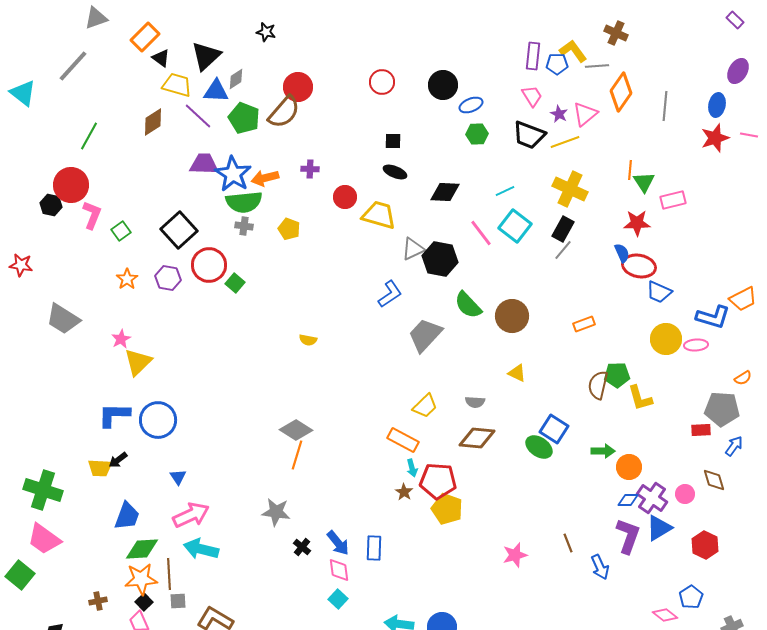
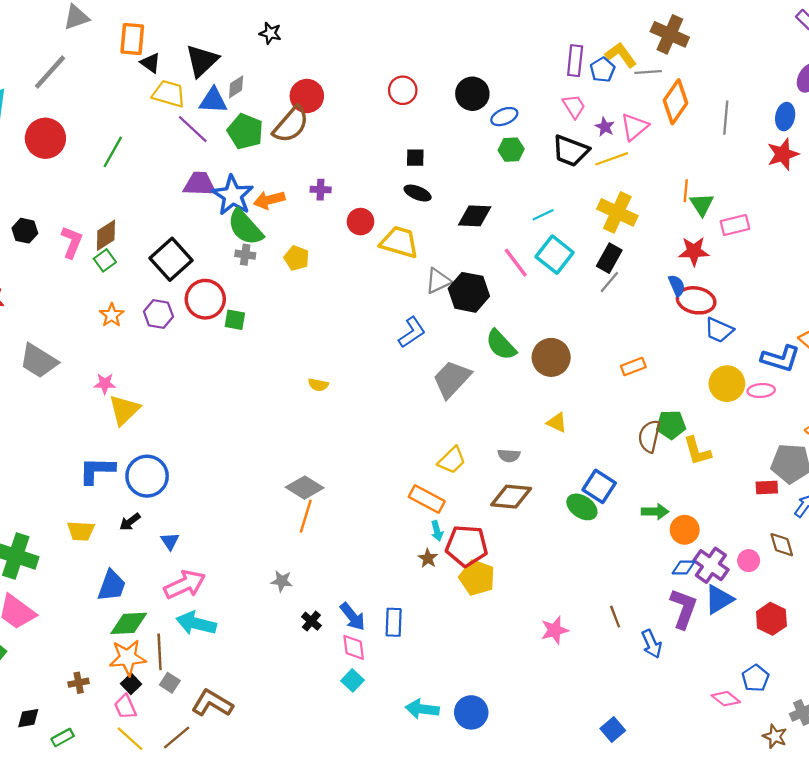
brown cross: (616, 33) -> (670, 34), size x1.4
orange rectangle: (145, 37) -> (132, 39), turned -40
blue pentagon: (557, 64) -> (602, 70), turned -30
brown diamond: (153, 122) -> (106, 235), moved
green line: (89, 136) -> (113, 152), moved
red circle: (71, 185) -> (45, 138), moved
green semicircle: (244, 202) -> (245, 227), turned 54
green square: (235, 283) -> (235, 320), turned -30
pink star: (121, 339) -> (105, 384), turned 30
black arrow: (118, 460) -> (130, 522), moved
gray star: (276, 512) -> (282, 581), size x0.7
gray square: (178, 601) -> (170, 683), turned 36

